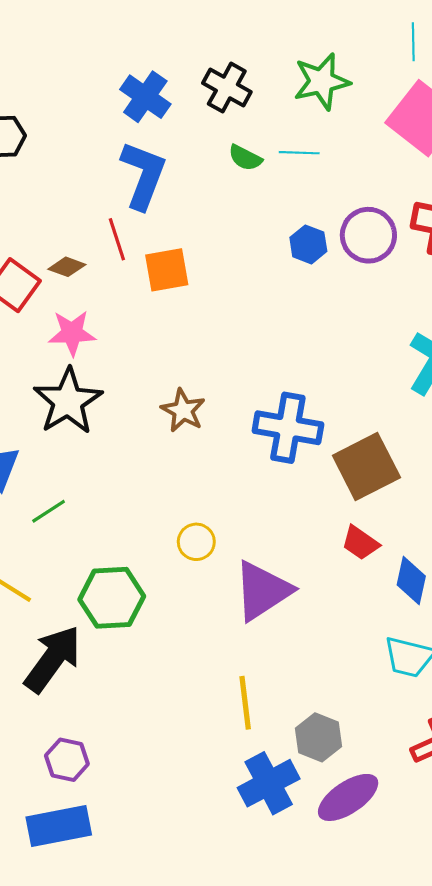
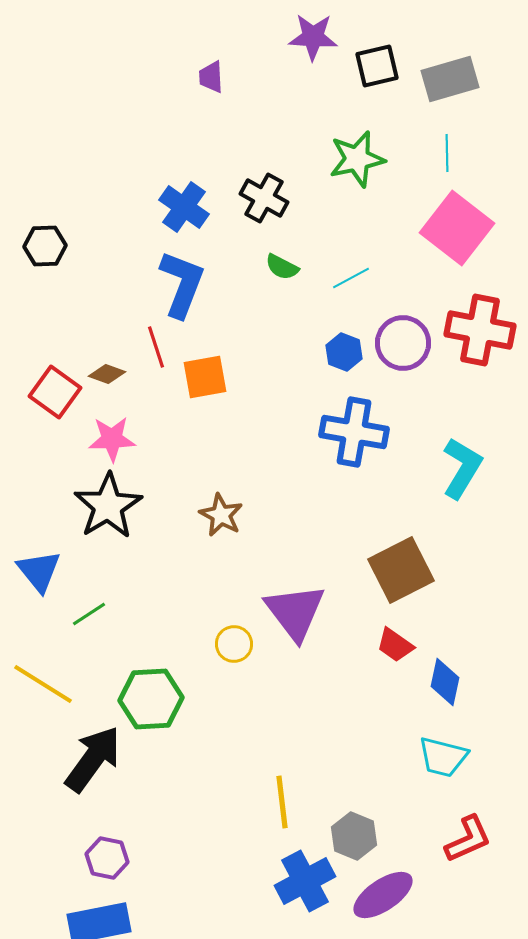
green star: (322, 81) -> (357, 159), moved
cyan line: (299, 153) -> (351, 278), moved, turned -30
blue cross: (288, 428) -> (354, 432), moved
purple triangle: (262, 591) -> (295, 612), moved, turned -34

